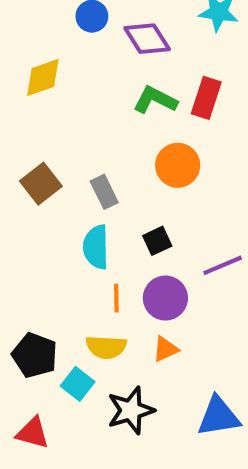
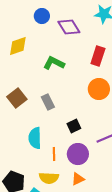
green L-shape: (155, 100) -> (54, 63), moved
orange circle: (178, 165) -> (99, 89), moved
cyan semicircle: (96, 247) -> (35, 138), moved

